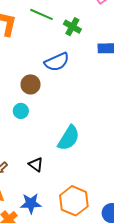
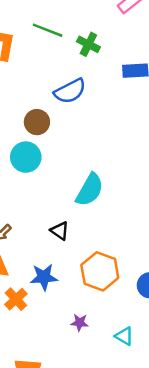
cyan circle: (21, 111) -> (26, 157), size x1.5
black triangle: (36, 164) -> (60, 231), moved

